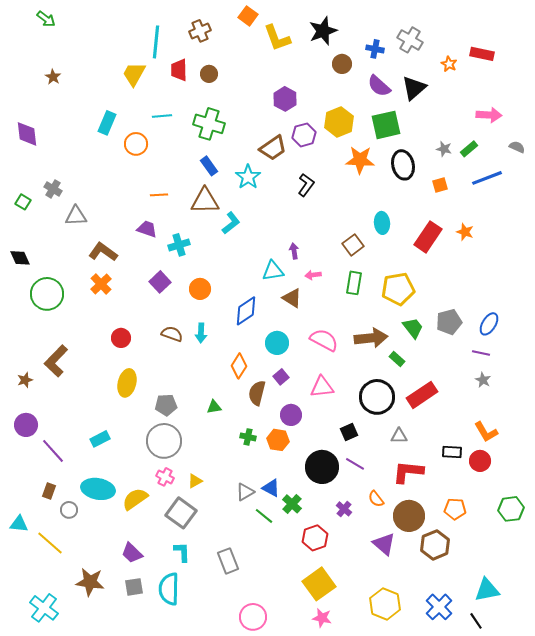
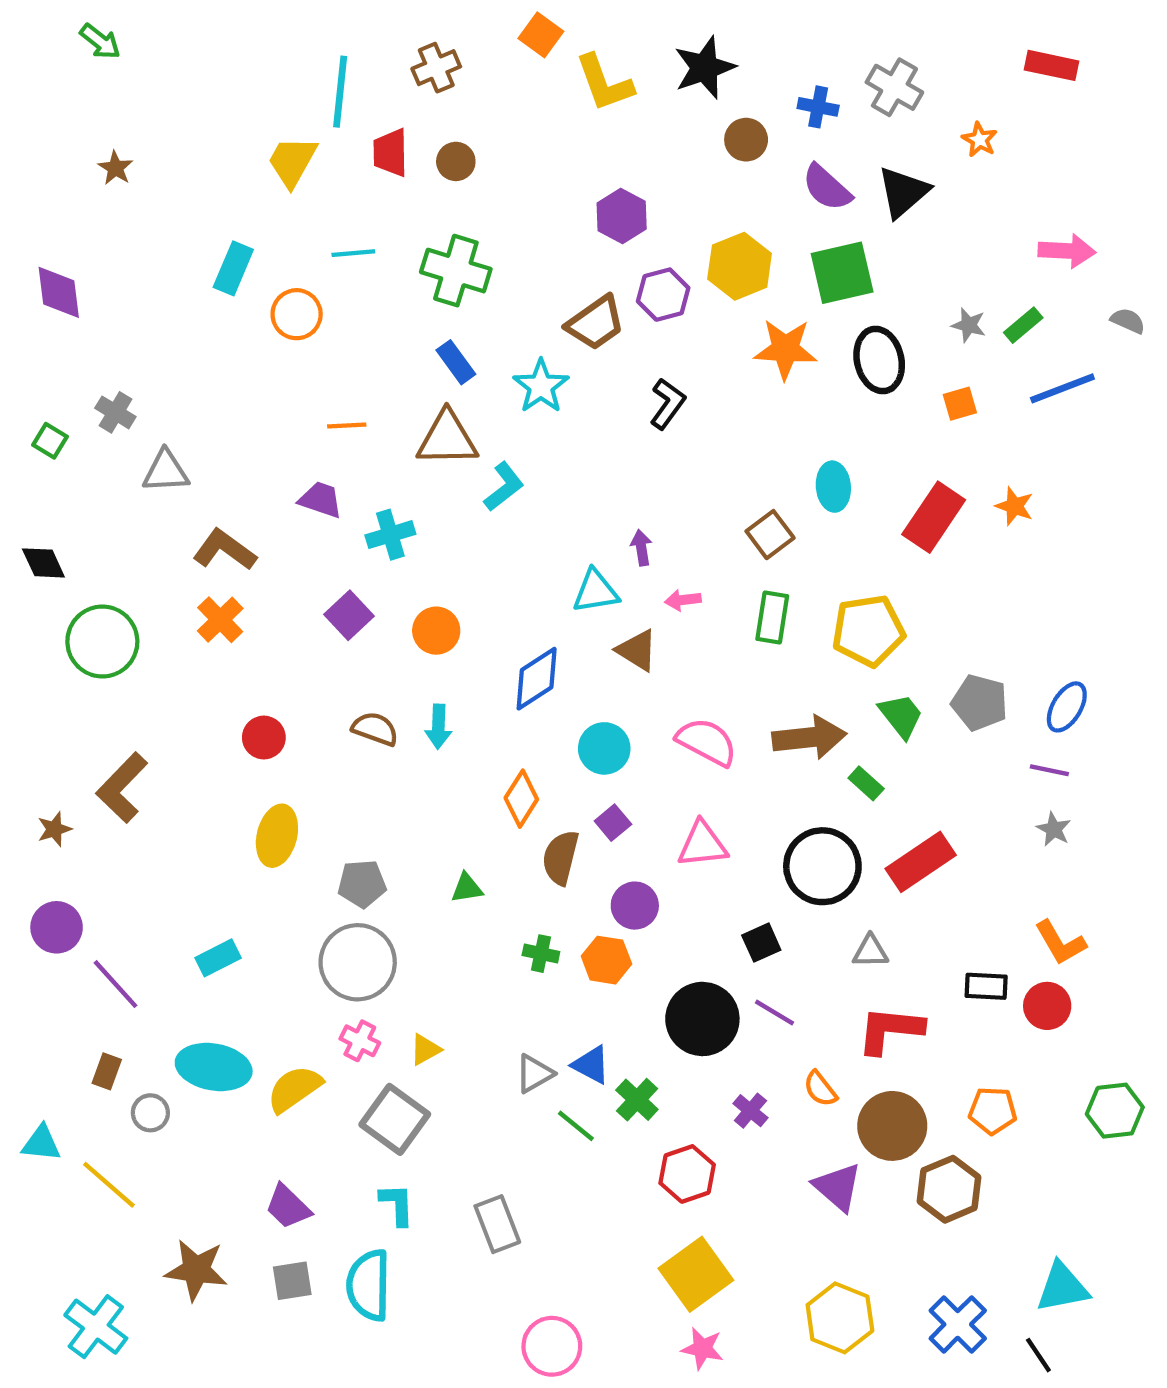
red rectangle: (482, 54) -> (1052, 65), moved
gray pentagon: (449, 322) -> (980, 703), turned 30

